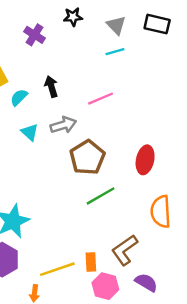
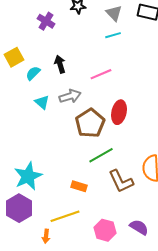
red ellipse: (145, 160) -> (119, 112), moved
brown L-shape: (125, 250) -> (121, 181), moved, turned -80
orange rectangle: (91, 262) -> (79, 186), moved, turned -70

